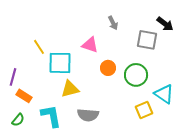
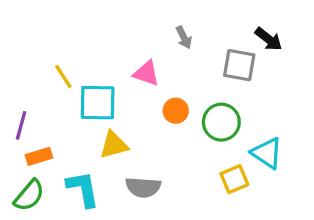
orange rectangle: (24, 96) -> (39, 156), turned -49
green semicircle: (18, 120) -> (29, 195), size x1.5

